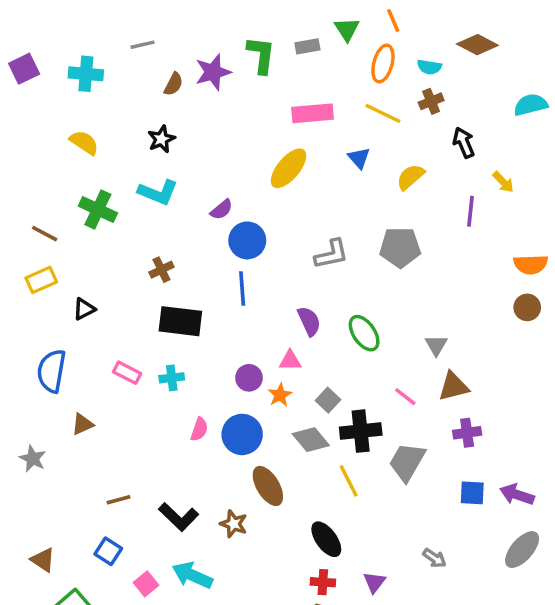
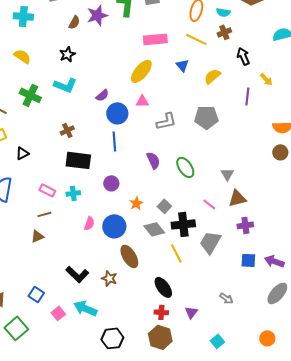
pink triangle: (290, 361) -> (142, 101), moved
purple circle: (249, 378) -> (111, 183), moved
brown triangle: (82, 424) -> (37, 236), moved
brown line: (118, 500) -> (44, 214), moved

